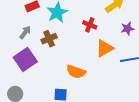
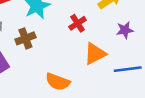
red cross: (90, 25) -> (78, 23), turned 32

